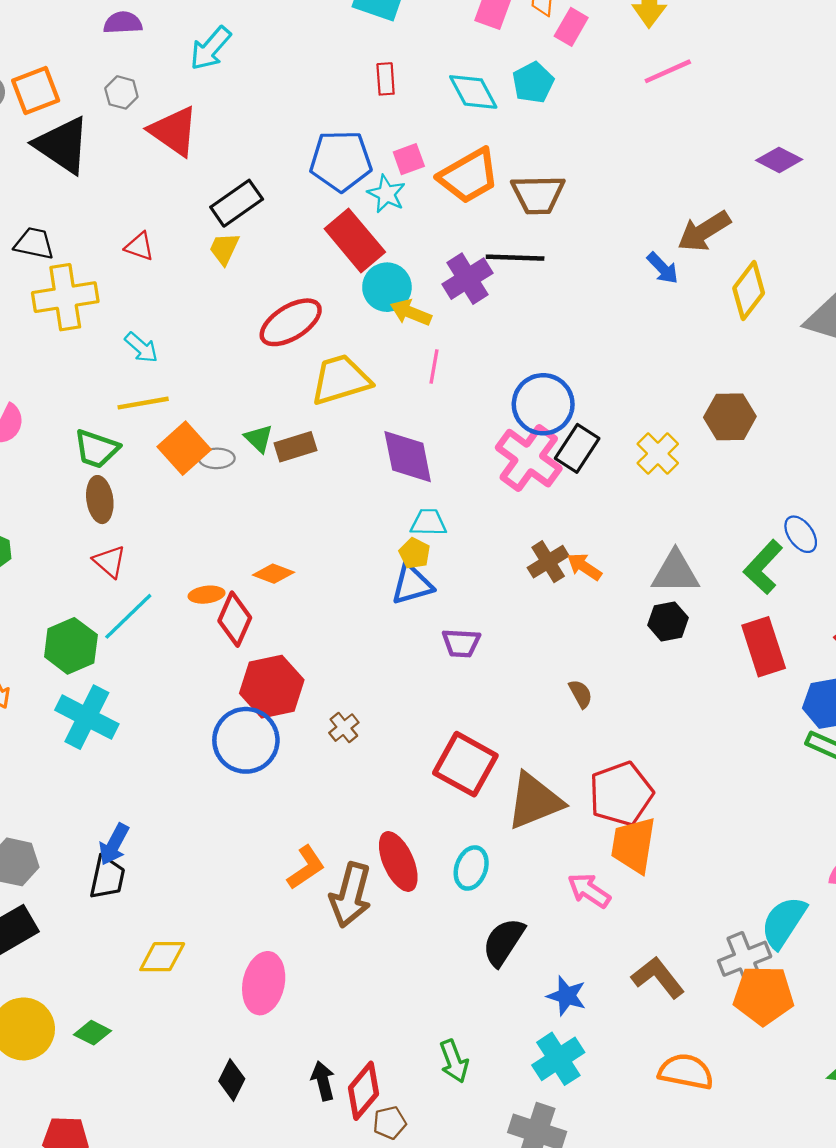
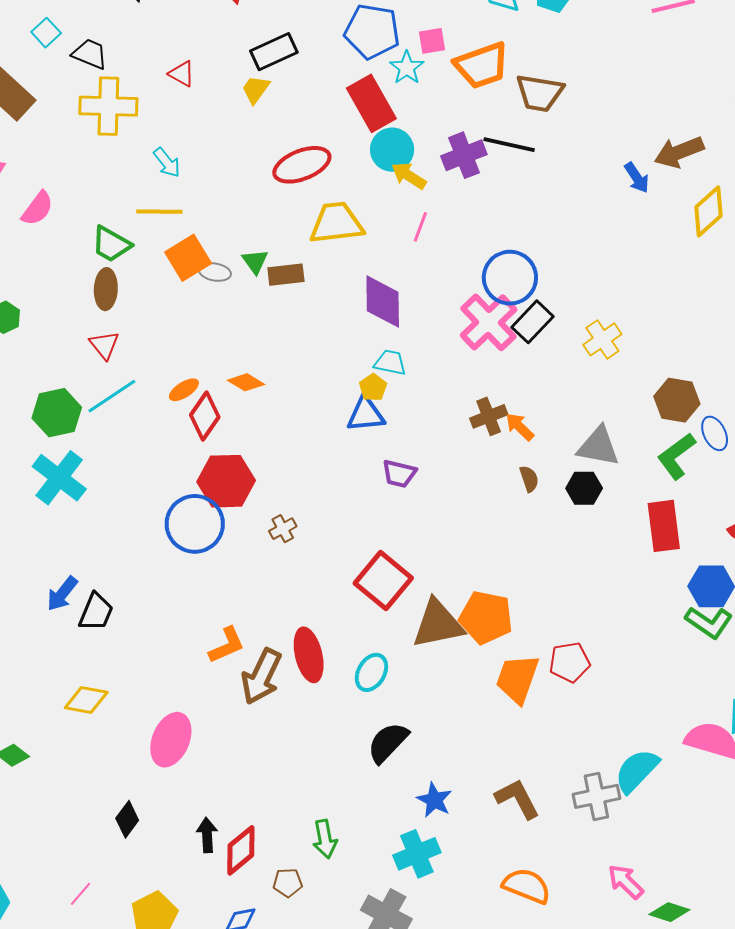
brown hexagon: (730, 417) -> (677, 400), moved
orange ellipse: (207, 595) -> (184, 390), turned -36
brown semicircle: (581, 694) -> (529, 479), moved
red pentagon: (621, 794) -> (570, 662), moved, size x0.7
black trapezoid: (107, 877) -> (96, 612), moved
pink arrow: (589, 890) -> (626, 882), moved
orange pentagon: (764, 995) -> (486, 617), moved
brown pentagon: (390, 1123) -> (288, 883), moved

